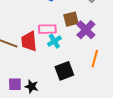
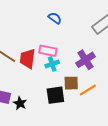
brown square: (71, 19) -> (71, 83), moved
orange line: (95, 59) -> (88, 90), turned 30

